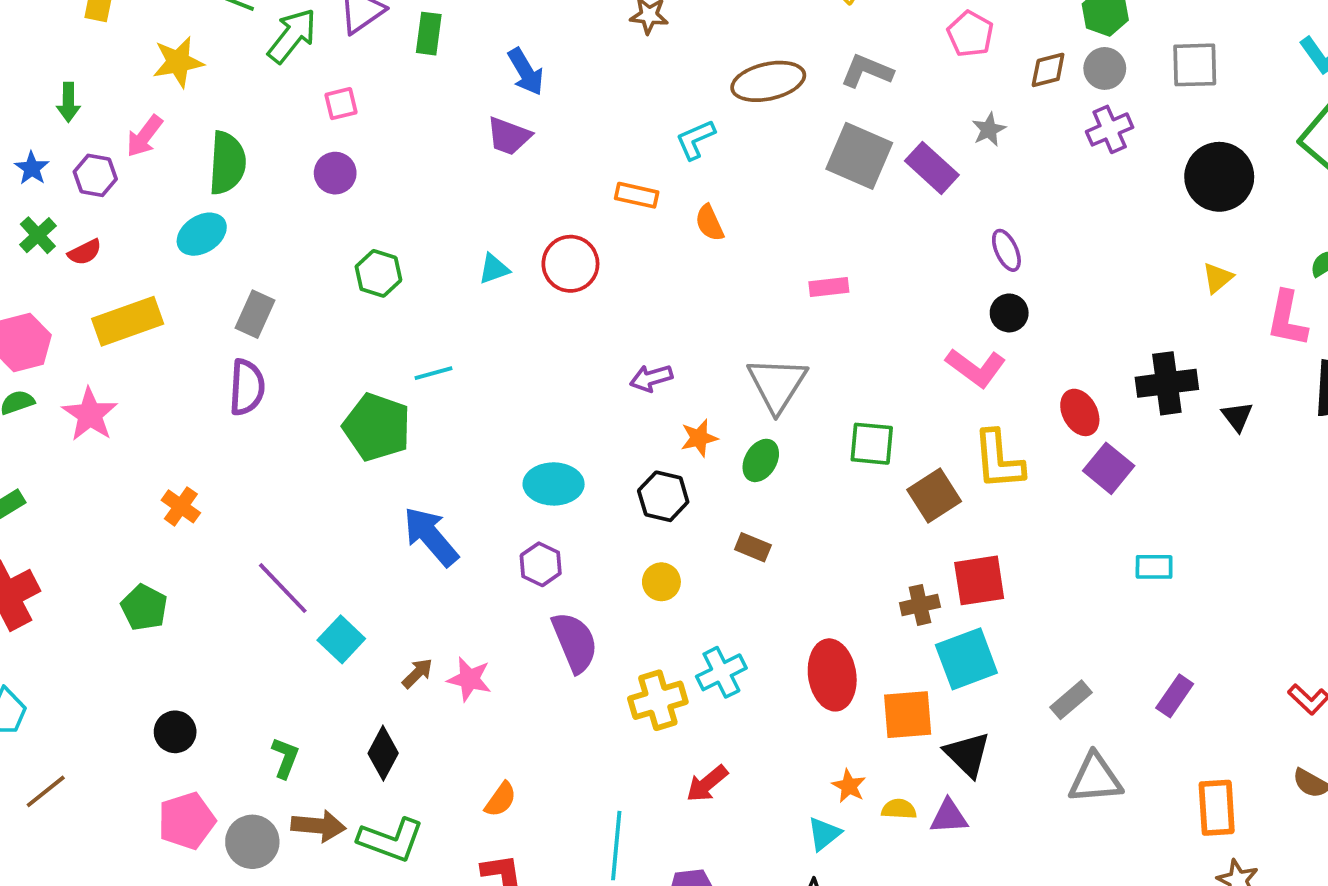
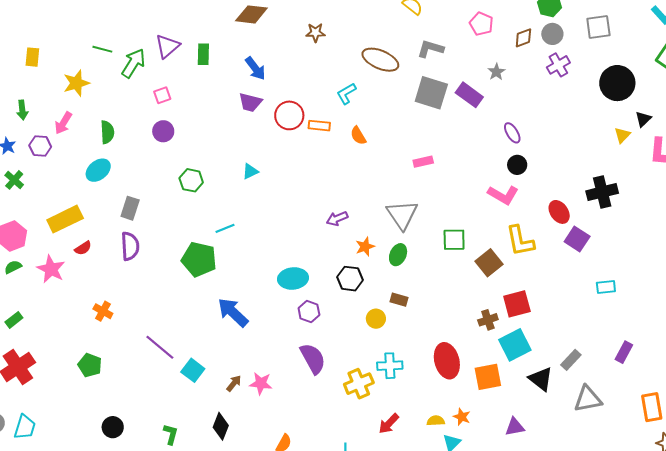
brown ellipse: (768, 81) -> (380, 60), turned 42
green semicircle: (227, 163) -> (107, 132), size x0.7
red semicircle: (85, 252) -> (83, 248), moved
red circle: (570, 264) -> (289, 115), moved
black triangle: (1237, 416) -> (643, 119), moved, turned 30
purple hexagon: (541, 564) -> (309, 312), moved
yellow circle: (661, 582) -> (376, 319), moved
cyan cross: (721, 672) -> (390, 366), turned 30
black triangle: (967, 754) -> (541, 379), moved
yellow semicircle: (899, 809) -> (436, 421), moved

